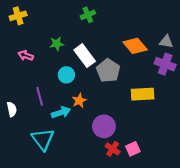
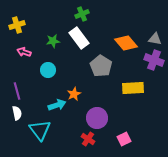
yellow cross: (18, 16) -> (17, 25), moved
white rectangle: (85, 56) -> (79, 38), moved
cyan circle: (66, 75) -> (48, 70), moved
purple line: (40, 96) -> (17, 91), moved
white semicircle: (12, 109) -> (17, 113), moved
red cross: (113, 149) -> (88, 139), moved

